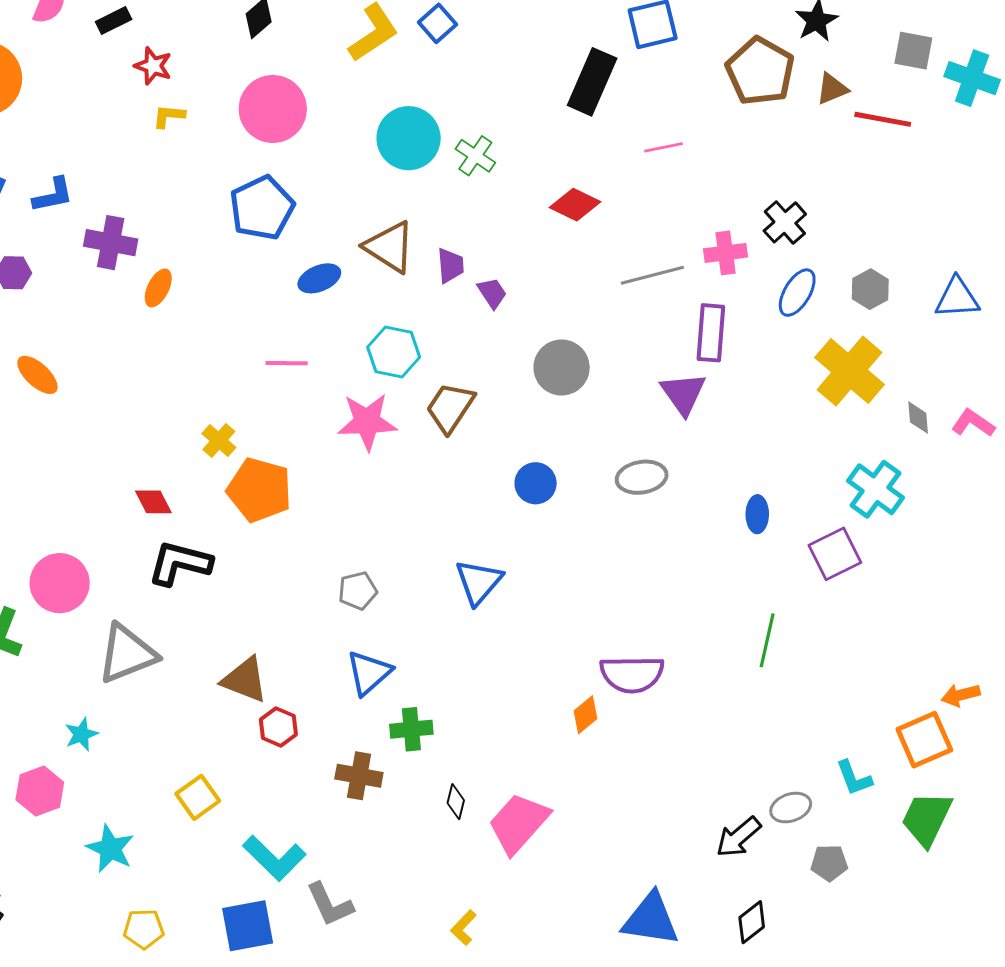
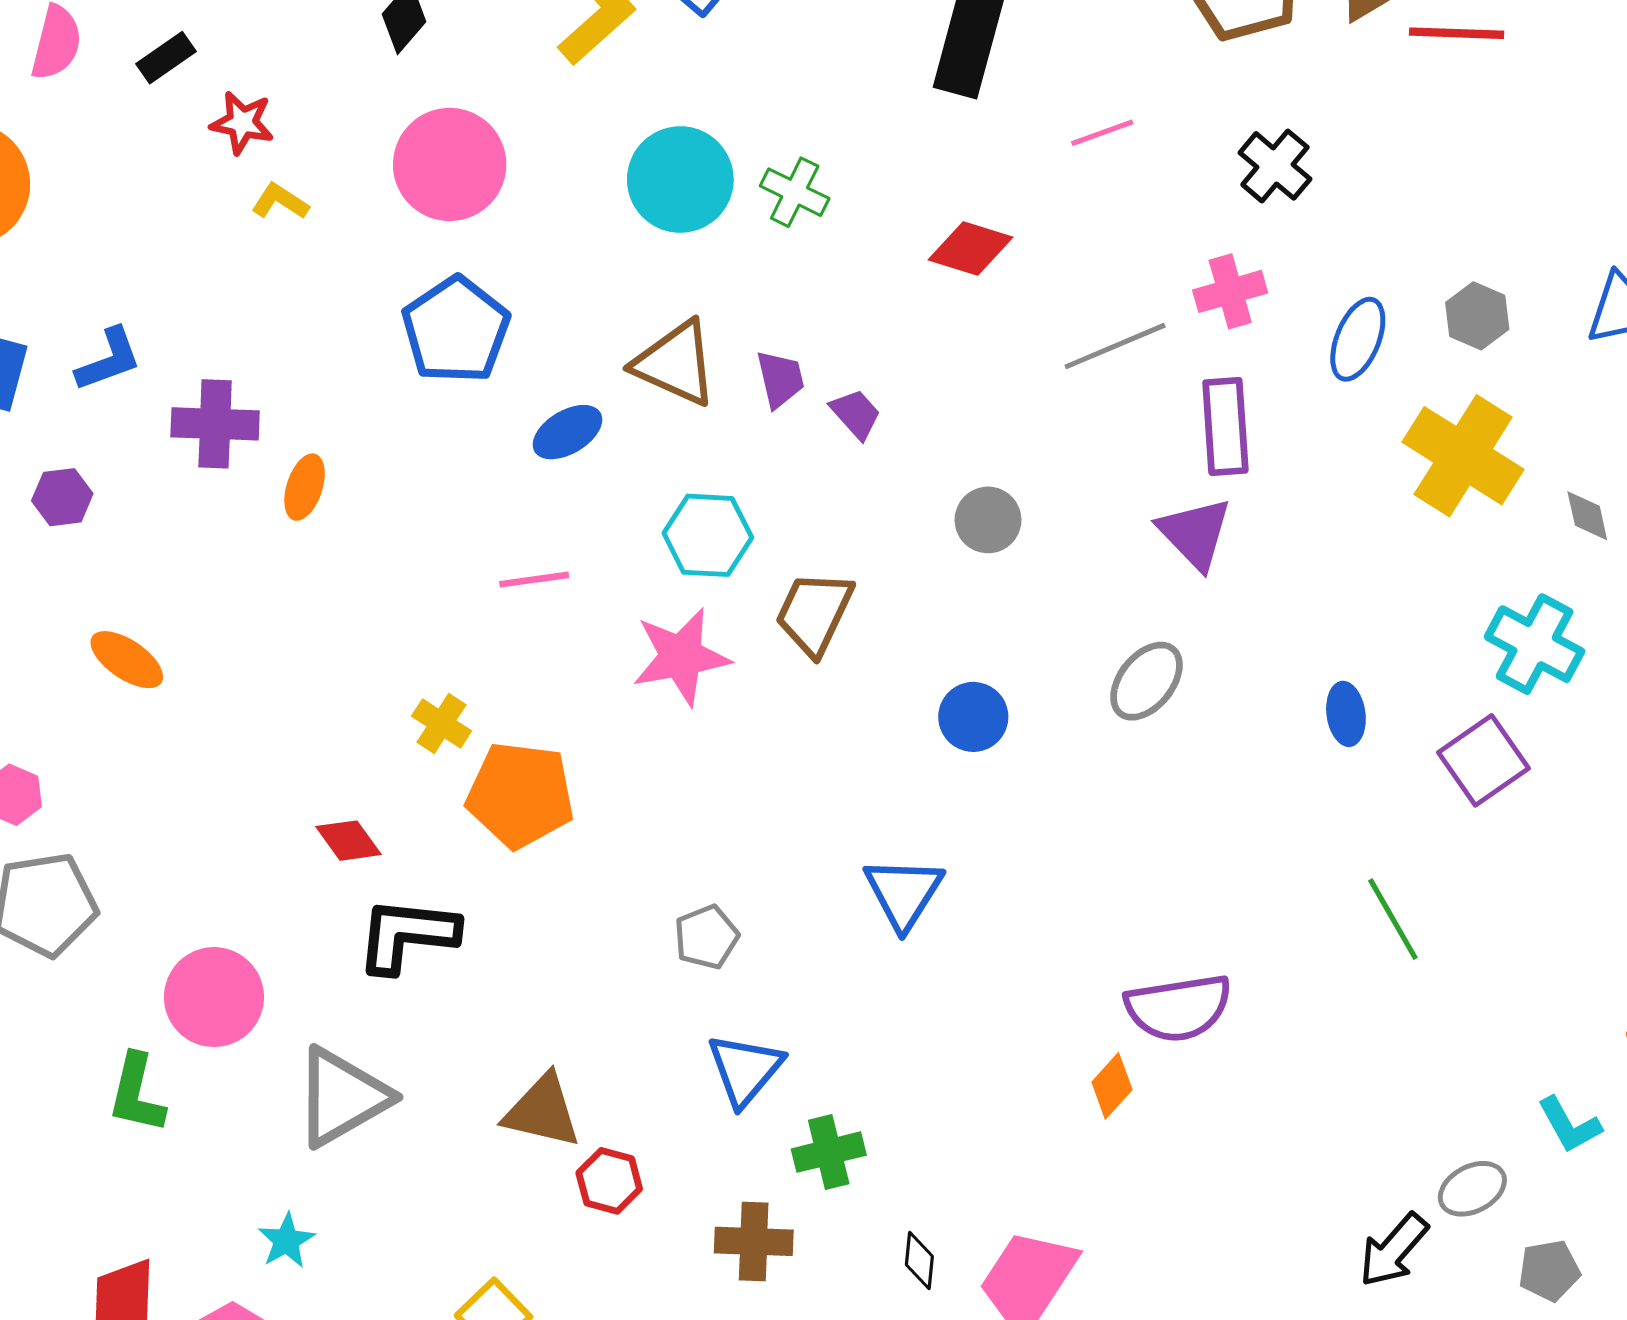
yellow L-shape: (169, 116) -> (280, 201), turned 36
black cross: (785, 222) -> (1275, 166), moved
gray circle: (562, 368) -> (988, 520), size x0.7
gray ellipse: (642, 477) -> (1146, 681), turned -33
green line: (767, 640) -> (1393, 919), turned -34

